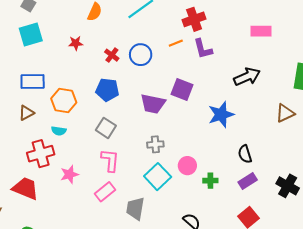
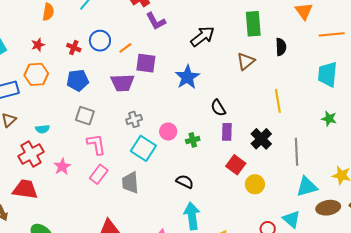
orange line: (176, 43) -> (125, 48), moved
orange hexagon: (64, 100) -> (36, 74), moved
purple rectangle: (248, 181) -> (227, 132), turned -42
black cross: (288, 186) -> (261, 139), moved, turned 30

